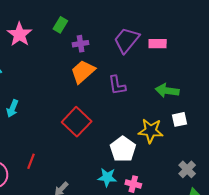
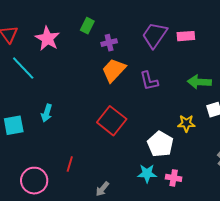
yellow star: (151, 131) -> (186, 123), size x0.7

